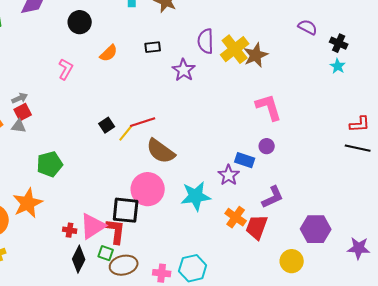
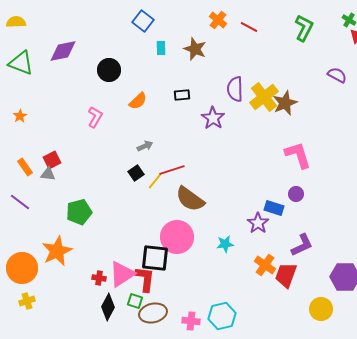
gray arrow: (20, 98) -> (145, 146), moved
cyan star: (196, 196) -> (225, 244), size x0.6

